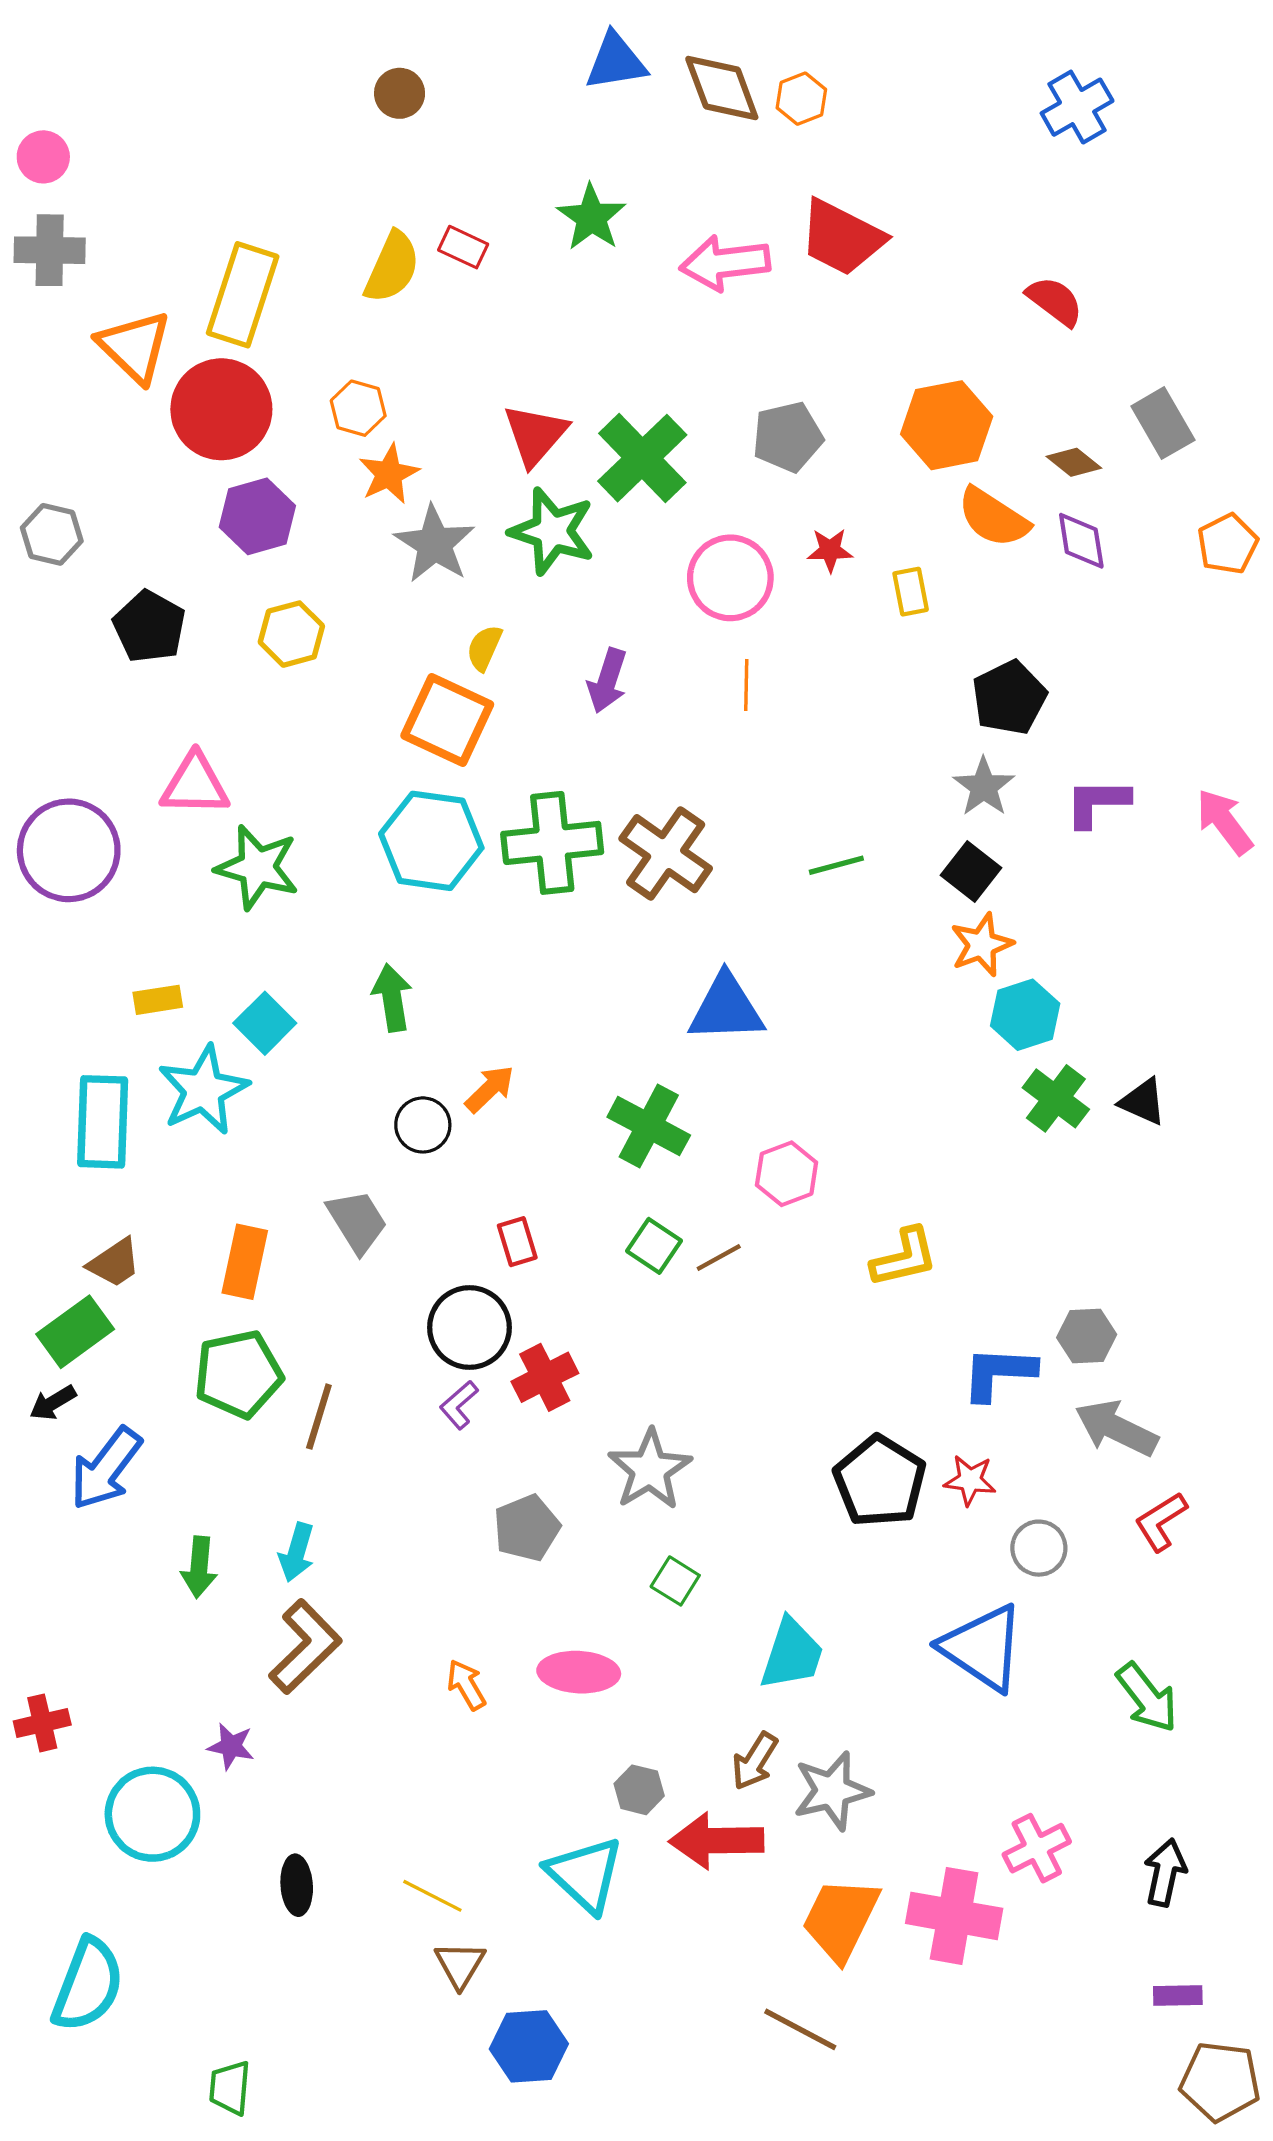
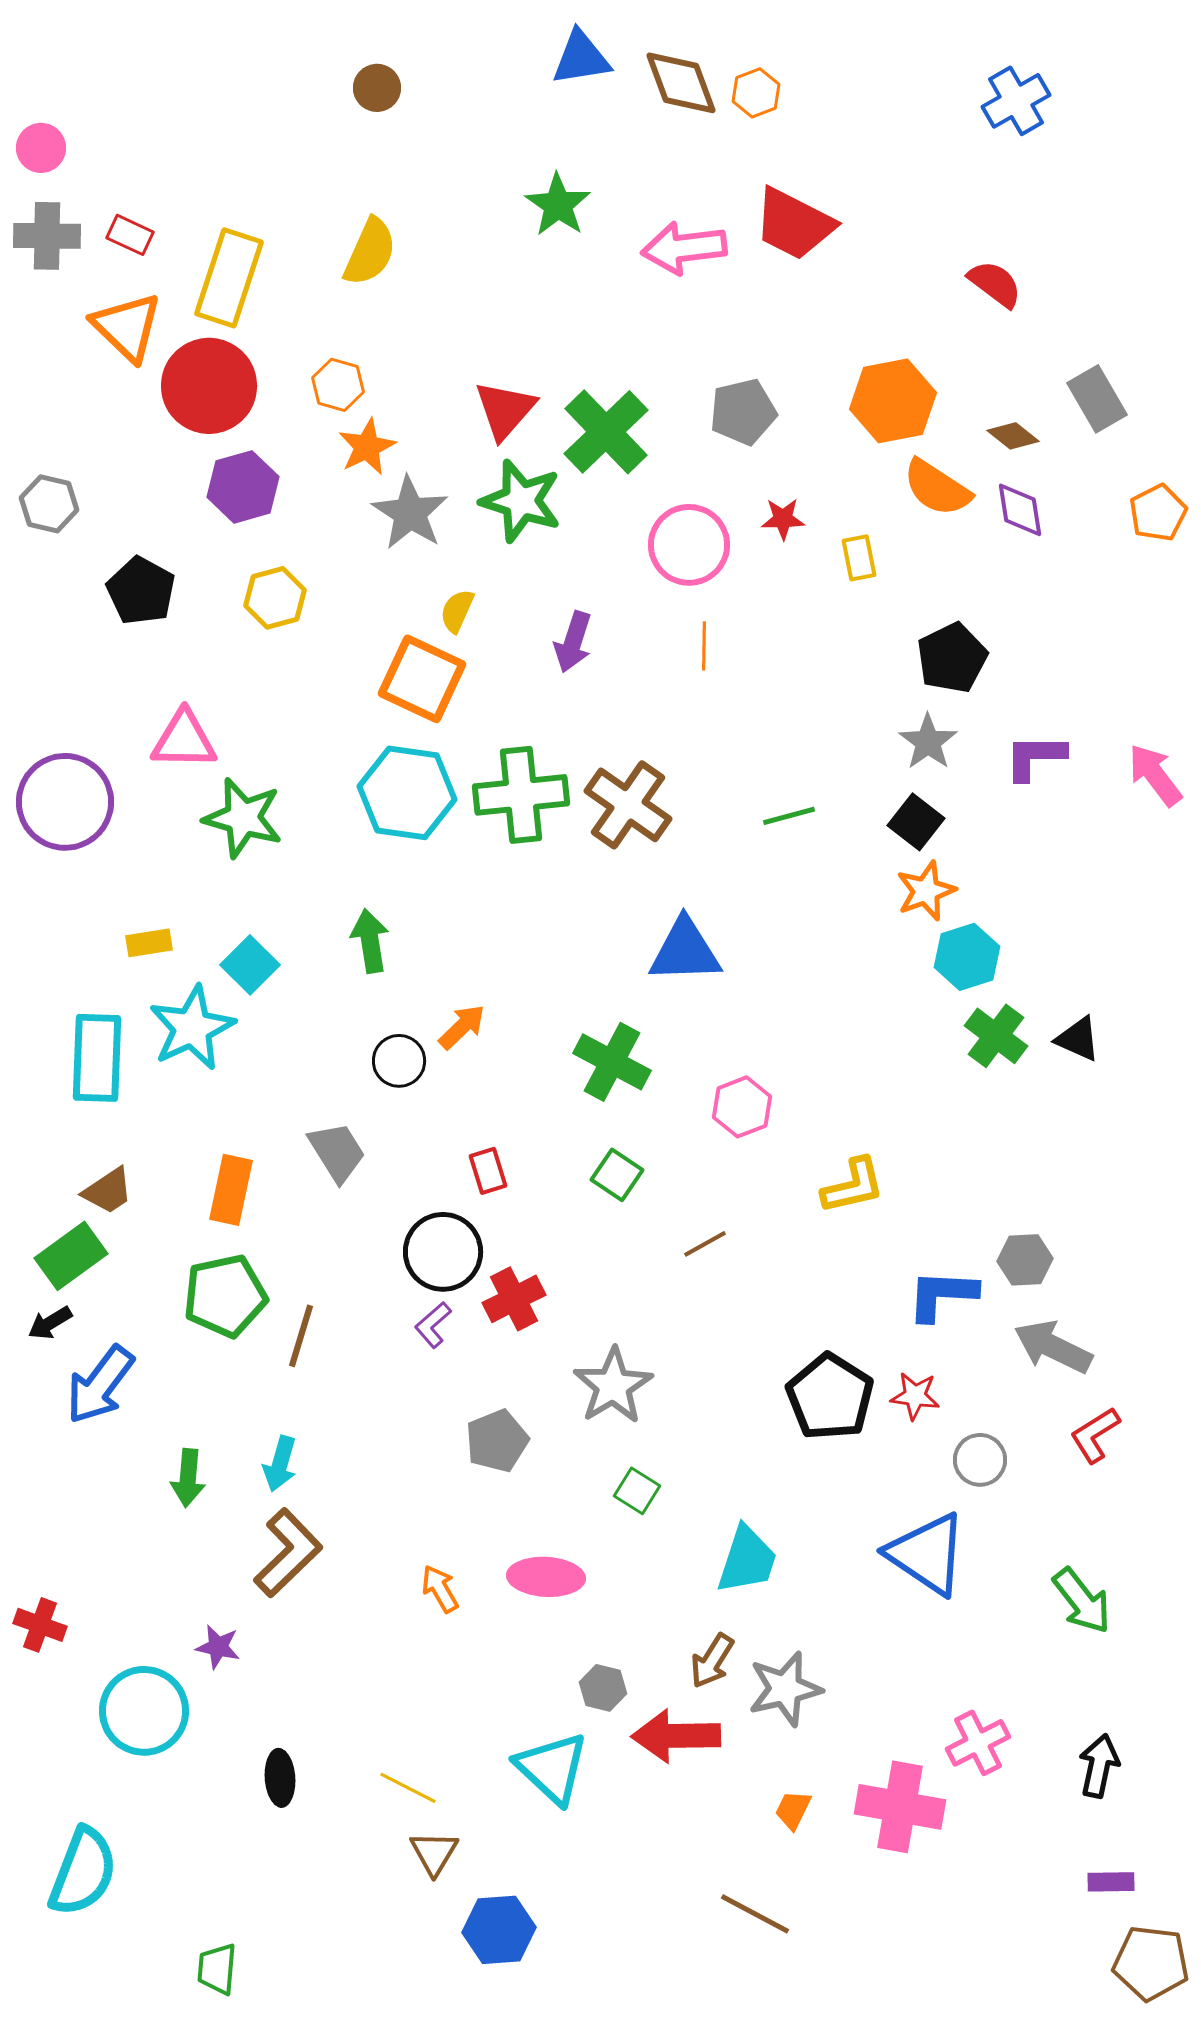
red rectangle: (463, 247) -> (130, 235), moved
brown line: (719, 1258) -> (705, 1244), moved
red cross: (42, 1723) -> (40, 1625), turned 33
orange trapezoid: (841, 1919) -> (793, 1810), size x0.5

